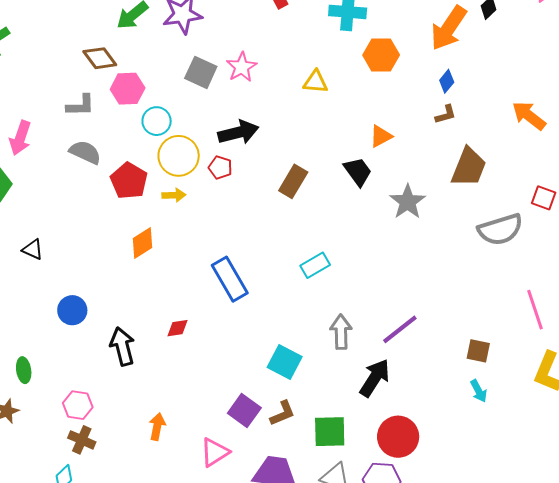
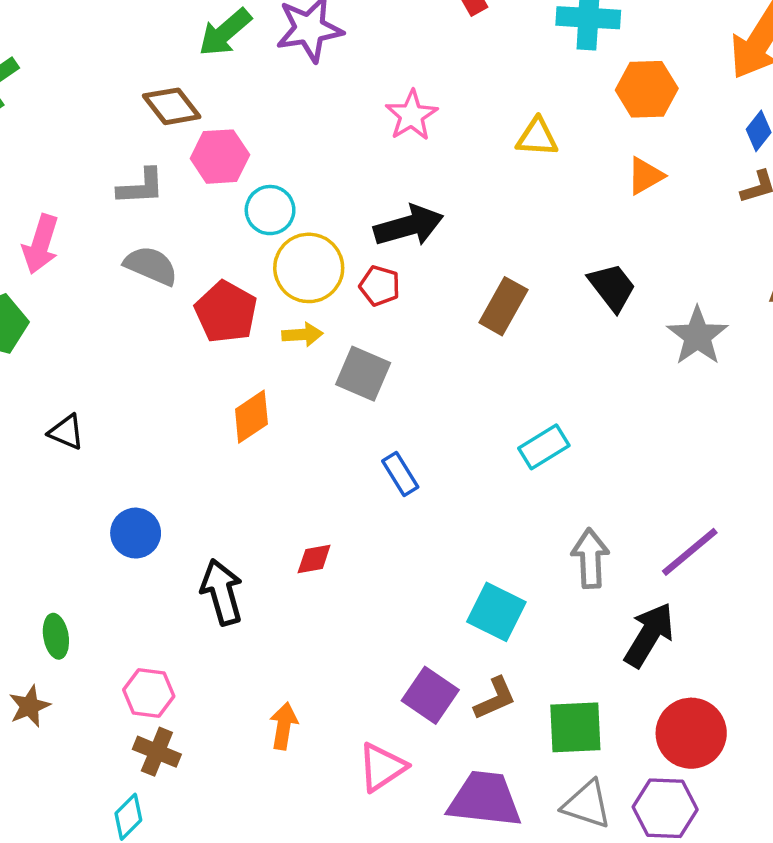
gray square: (201, 72) -> (363, 374), moved
orange triangle: (381, 136) -> (645, 176), moved
blue rectangle: (230, 279) -> (400, 474), size x0.6

